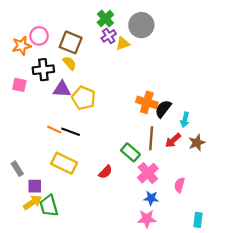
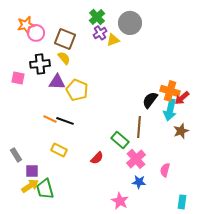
orange star: (22, 46) -> (26, 25), moved
orange cross: (147, 102) -> (170, 91), moved
cyan arrow: (185, 120) -> (170, 110), size x1.5
red arrow: (173, 140) -> (182, 98), moved
yellow rectangle: (64, 163) -> (59, 150), size x0.7
pink star: (147, 219) -> (120, 201), moved, turned 30

